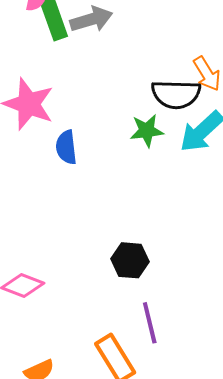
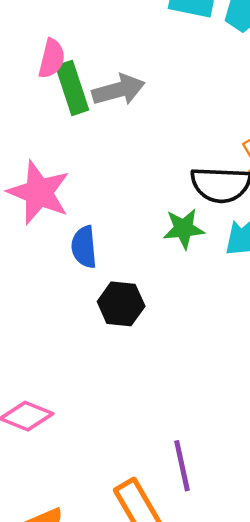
black hexagon: (130, 260) -> (121, 304), moved

